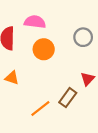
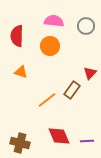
pink semicircle: (35, 22) -> (54, 21), moved
gray circle: (83, 37) -> (86, 26), moved

